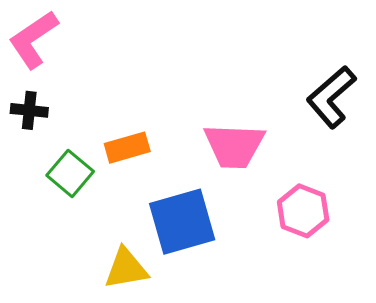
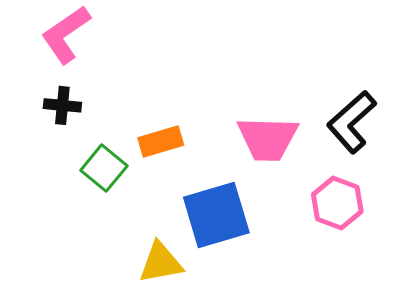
black L-shape: (331, 97) -> (352, 122), moved

